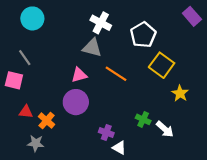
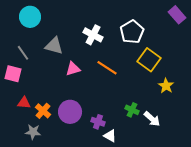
white cross: (101, 23) -> (93, 35), moved
gray triangle: (92, 48) -> (54, 46), moved
purple circle: (76, 102) -> (70, 112), moved

